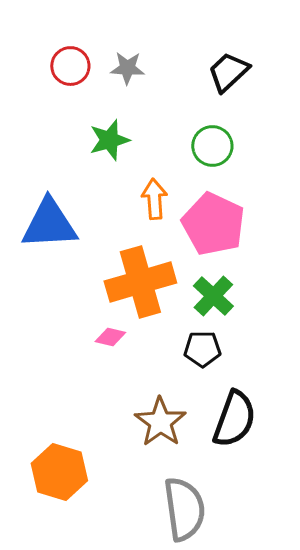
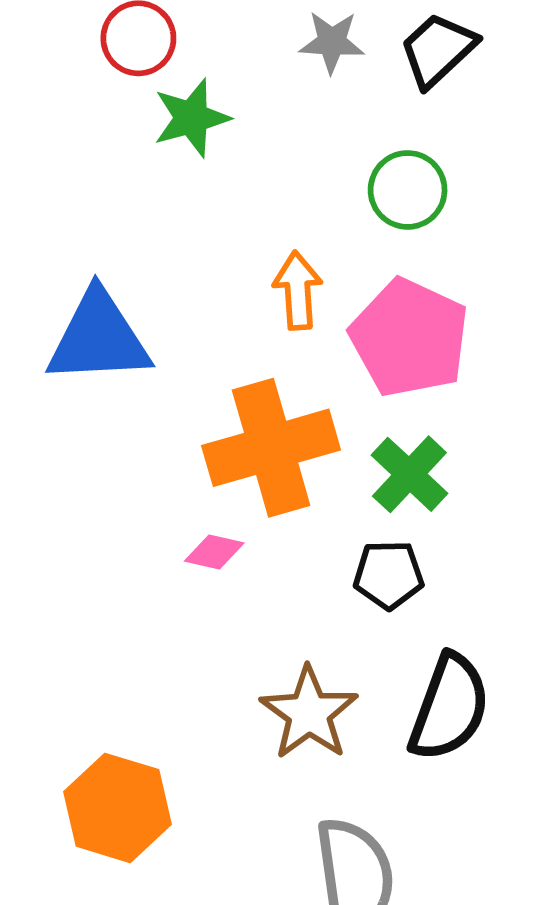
gray star: (127, 68) -> (332, 42), moved
green star: (109, 140) -> (191, 118), moved

